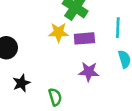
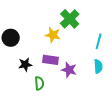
purple rectangle: (84, 38) -> (51, 60), moved
black star: (21, 83) -> (25, 65), moved

